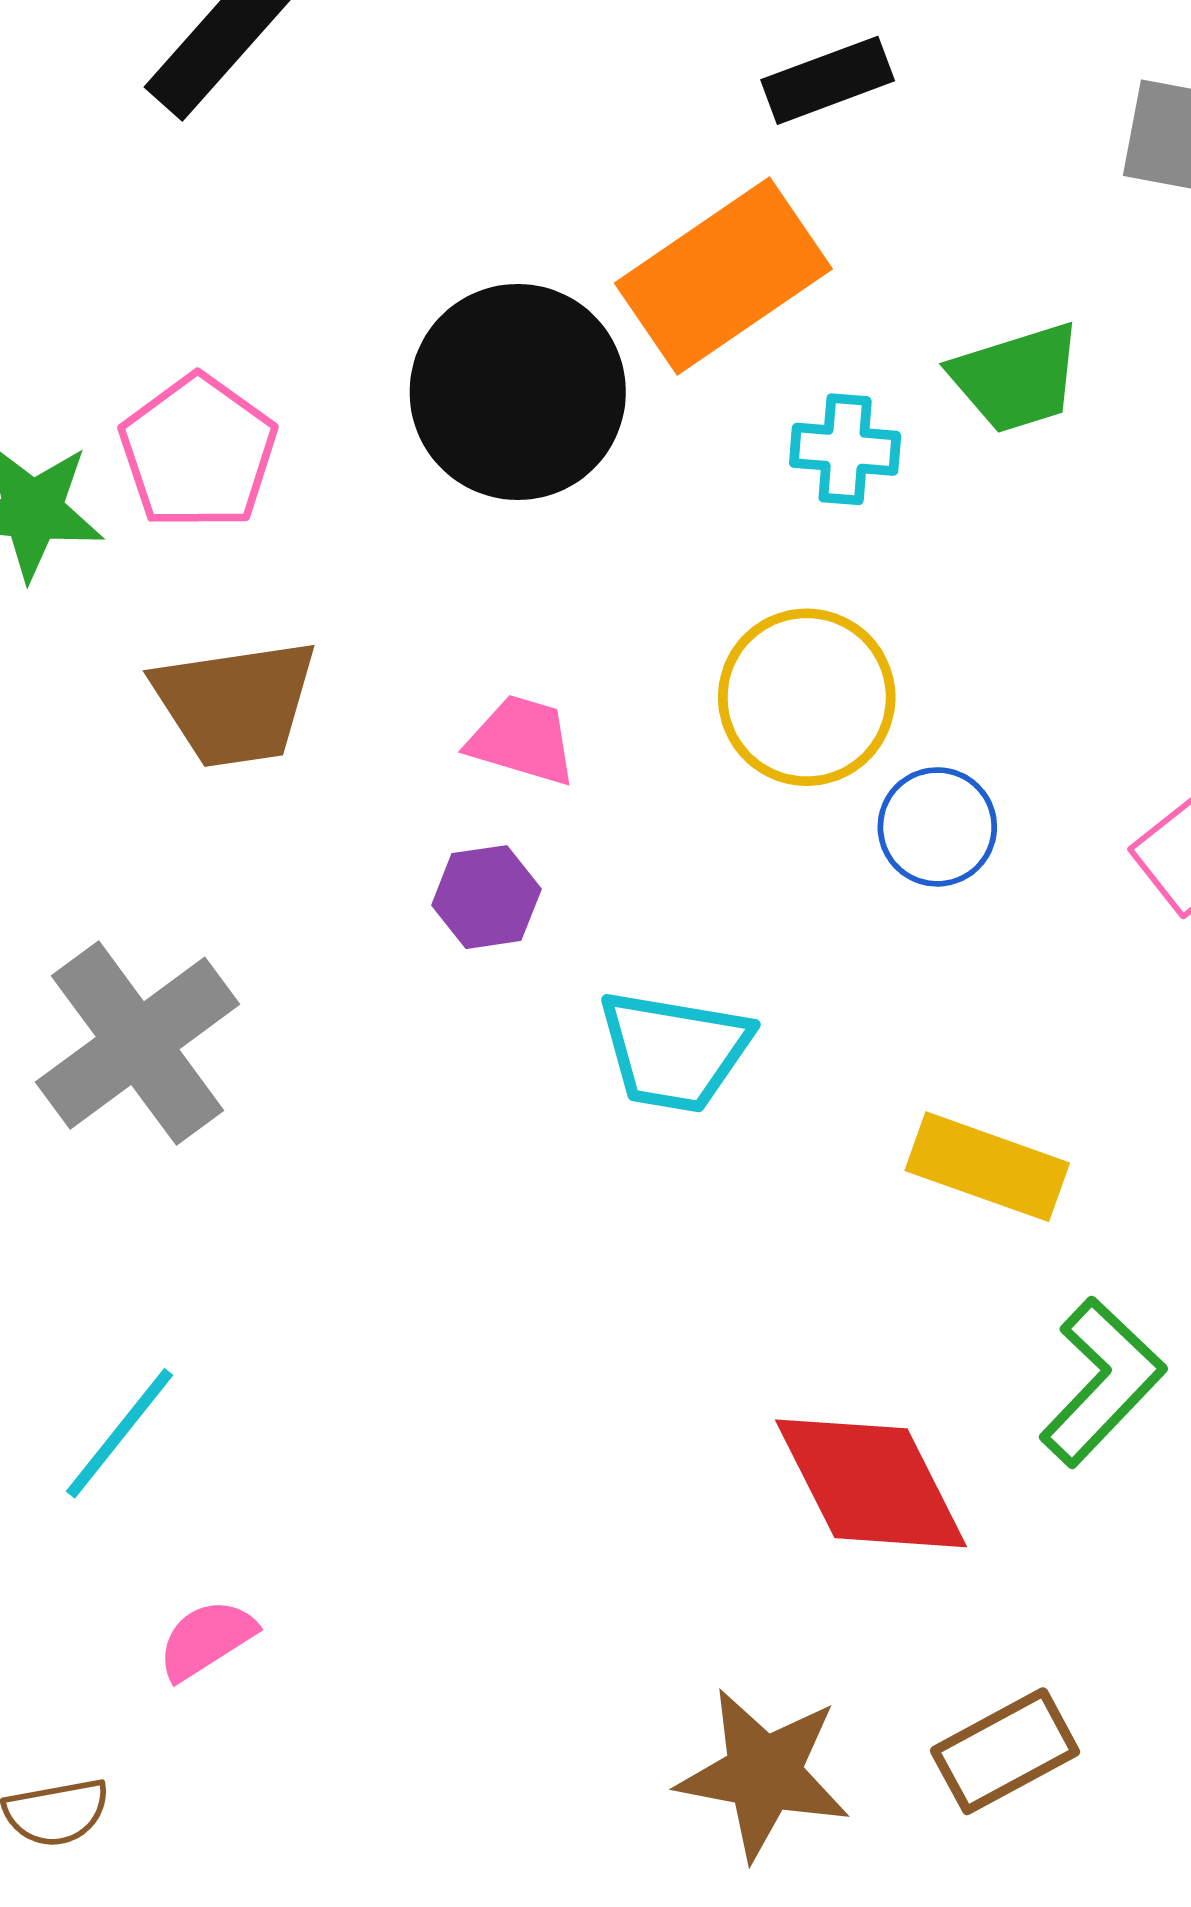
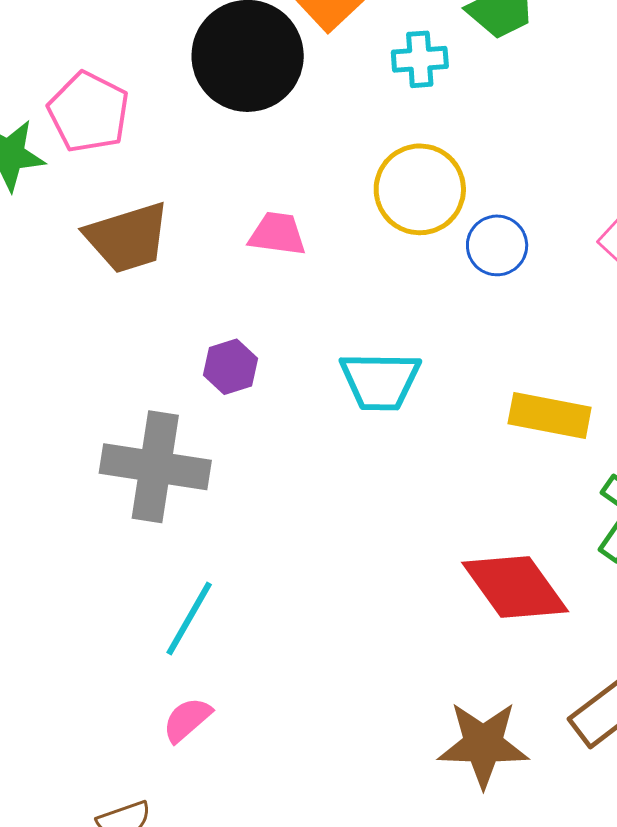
purple hexagon: (486, 897) -> (230, 367), moved
gray cross: (138, 1043) -> (155, 467), moved, turned -36
cyan line: (120, 1433) -> (189, 619), moved

